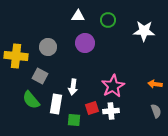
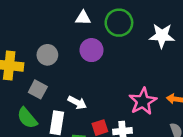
green circle: (108, 20) -> (119, 23), size x1.5
pink star: (113, 86) -> (143, 101), moved
white arrow: (73, 87) -> (77, 103), turned -70

